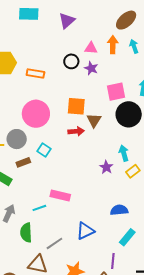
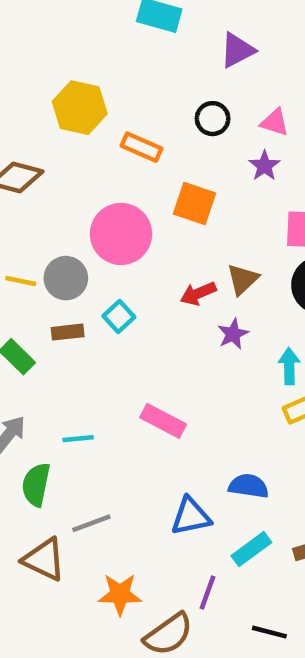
black circle: (71, 61) -> (213, 119), moved
orange square: (76, 106) -> (194, 203), moved
red arrow: (76, 131) -> (198, 293), turned 147
purple star: (106, 167) -> (233, 334), moved
pink rectangle: (60, 196) -> (163, 421), moved
blue triangle: (85, 231) -> (191, 516), moved

